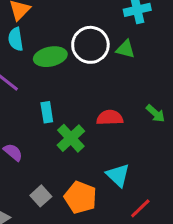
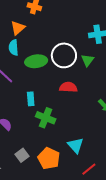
green triangle: (126, 49) -> (88, 60), turned 48
red semicircle: (110, 118) -> (68, 87), moved
green cross: (71, 138) -> (46, 118), turned -30

